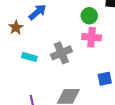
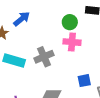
cyan rectangle: (29, 57) -> (14, 61), size x1.5

